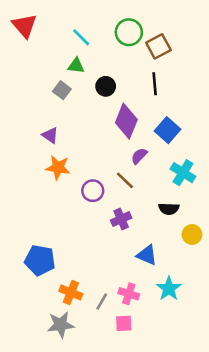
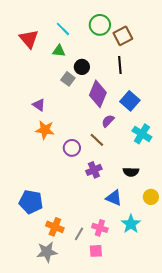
red triangle: (24, 26) -> (29, 39), moved
gray square: (62, 90) -> (68, 79), moved
black semicircle: (169, 209) -> (131, 172), moved
yellow circle: (192, 234) -> (151, 197), moved

